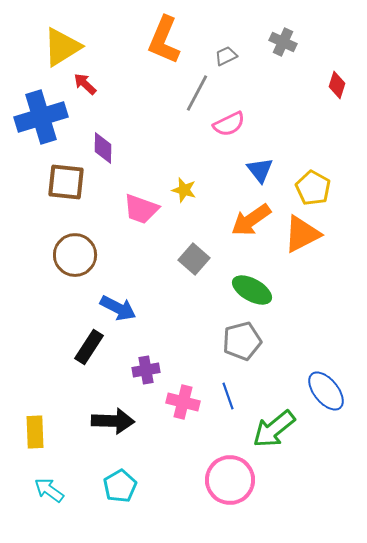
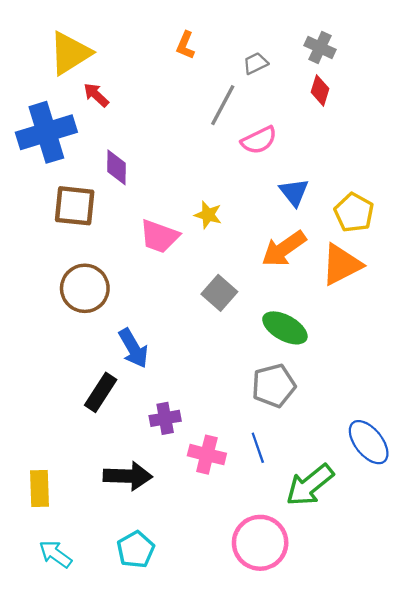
orange L-shape: (164, 40) -> (185, 45), size x0.5
red diamond: (337, 85) -> (320, 90), moved
blue arrow: (118, 308) -> (133, 348), turned 33

